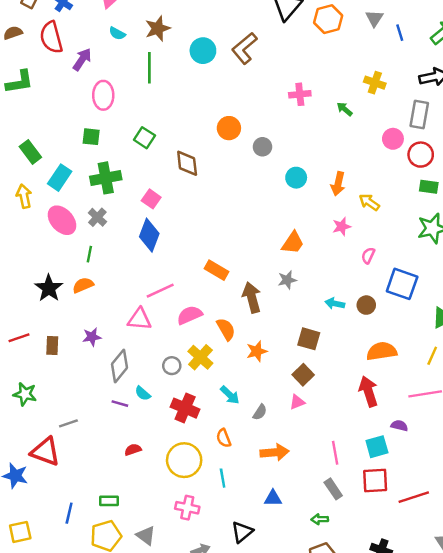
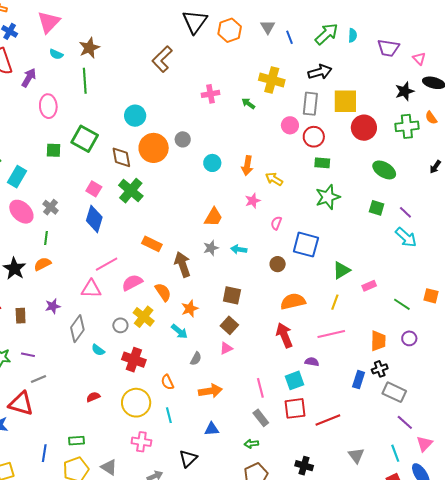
cyan circle: (203, 51) -> (135, 116), moved
yellow cross: (375, 83) -> (272, 80), size x1.4
orange circle: (229, 128) -> (154, 148), moved, size x1.5
green square: (91, 137) -> (53, 150), moved
green square: (144, 138) -> (85, 139), size x1.5
green cross: (106, 178) -> (131, 191), moved, turned -35
cyan arrow: (335, 304) -> (239, 249), moved
cyan arrow: (230, 395) -> (179, 331), moved
purple line: (120, 404) -> (28, 355), moved

